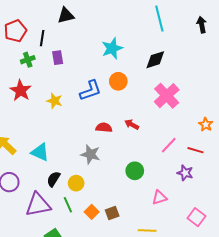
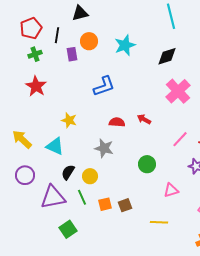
green cross: (28, 60) -> (35, 54), moved
orange circle: (118, 81) -> (89, 41), moved
yellow star: (54, 101) -> (69, 120), moved
orange square: (92, 212) -> (105, 204), turned 32

